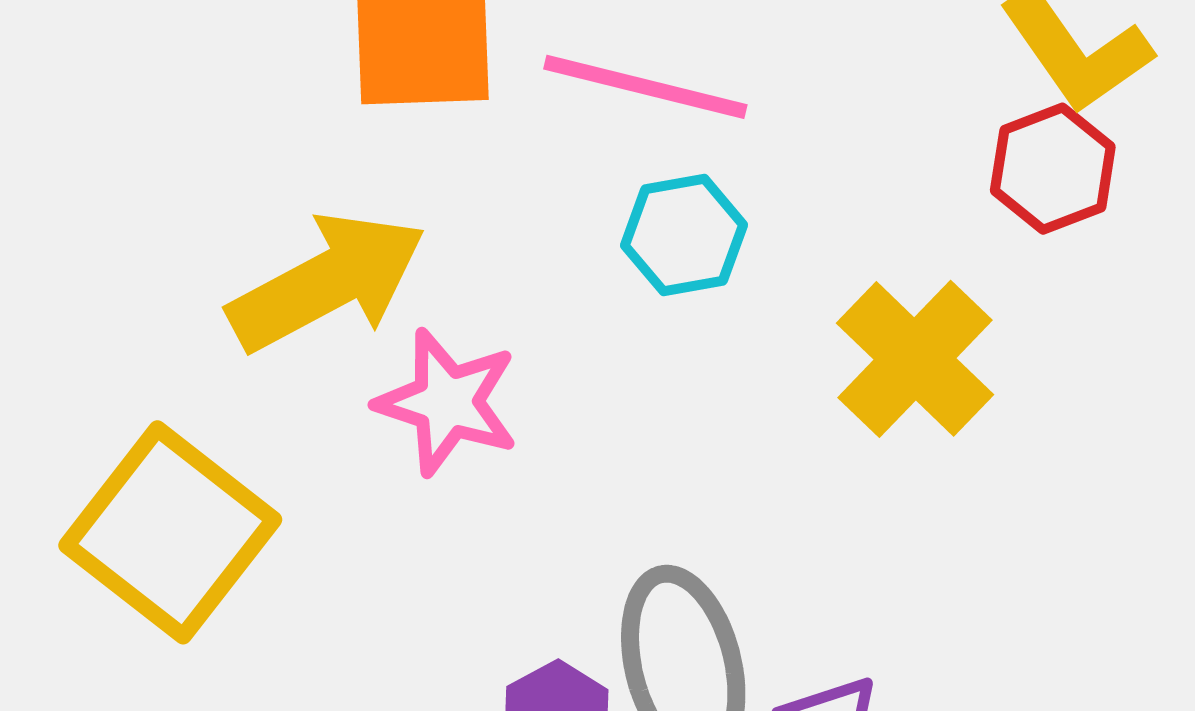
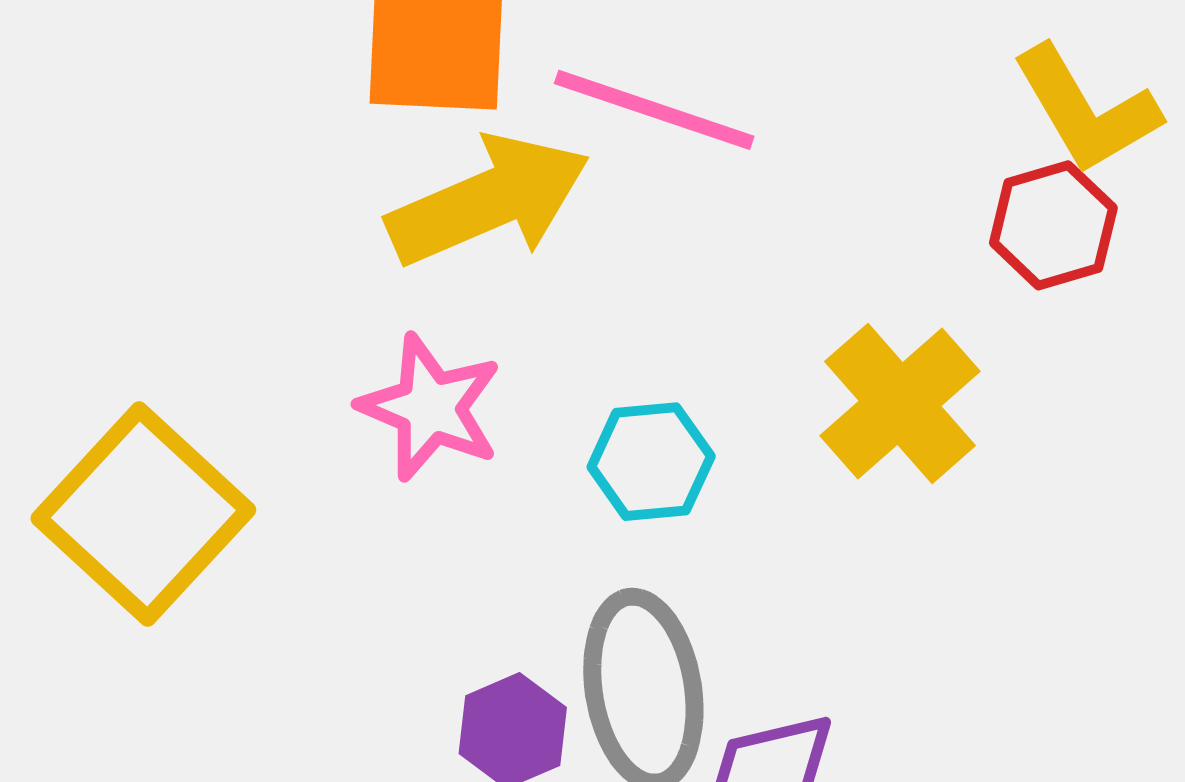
cyan hexagon: (684, 235) -> (651, 462), moved
yellow arrow: (327, 282) -> (489, 200), moved

